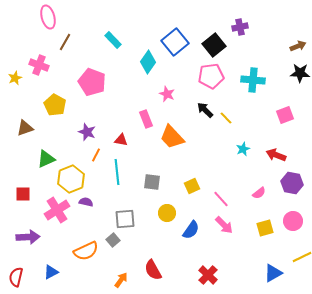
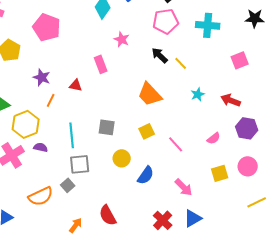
orange trapezoid: (172, 137) -> (150, 94), moved
cyan line: (117, 172) -> (72, 135), moved
pink arrow: (224, 225) -> (184, 187), moved
blue triangle: (273, 273) -> (193, 218), moved

